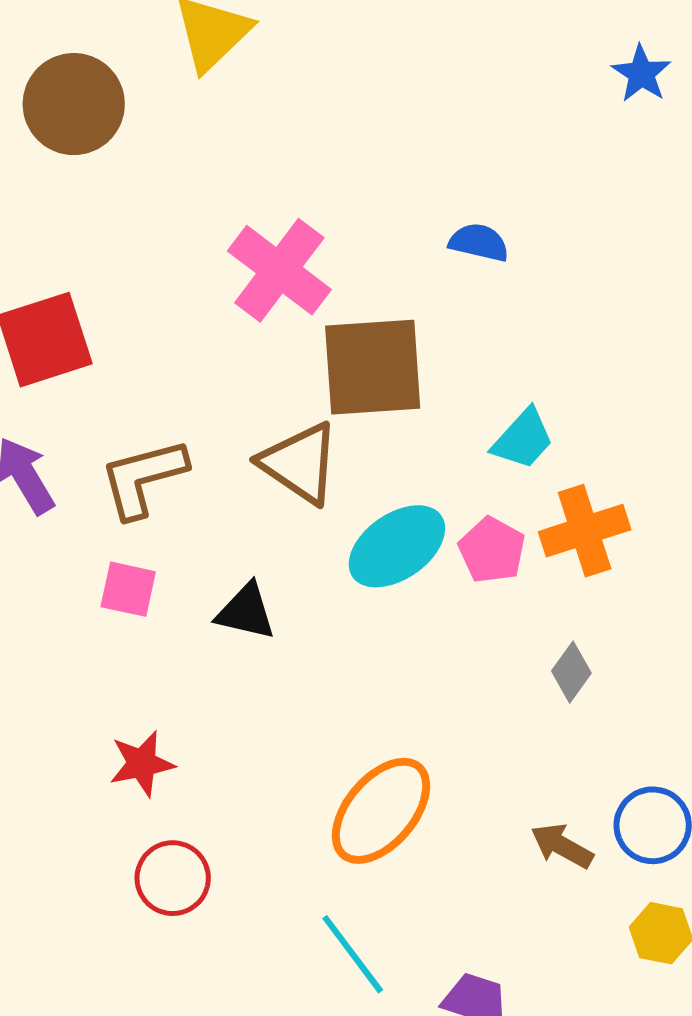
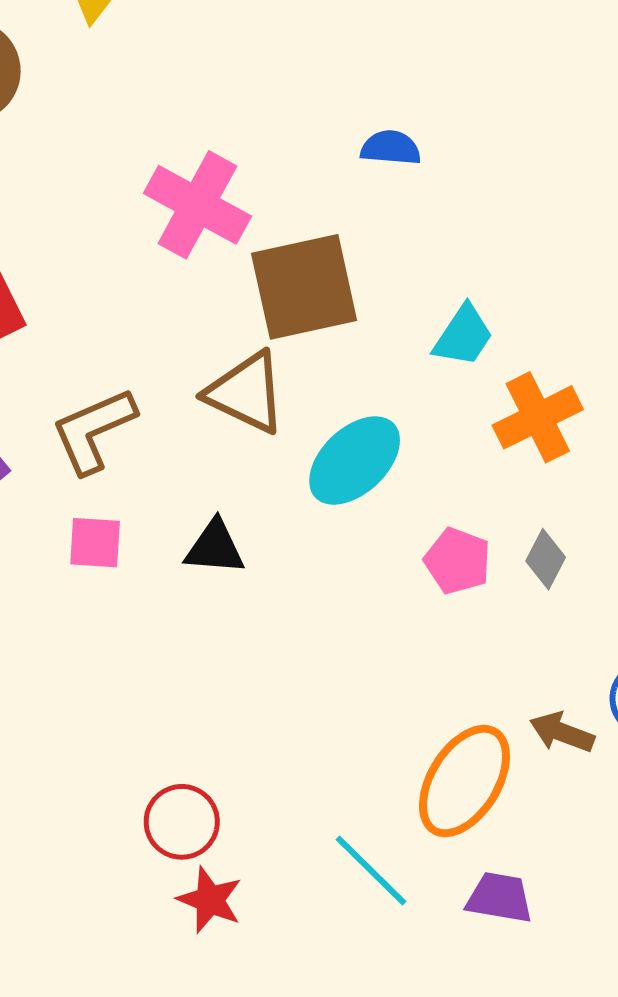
pink pentagon: (492, 550) -> (458, 561), moved
red star: (142, 764) -> (210, 900), moved, turned -30
orange ellipse: (381, 811) -> (464, 781), moved

